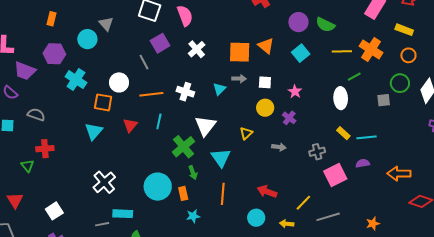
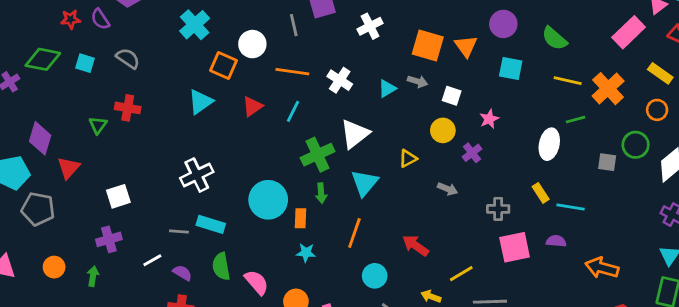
purple circle: (298, 22) -> (503, 24), moved
cyan square: (301, 53) -> (511, 69), turned 36
cyan circle: (256, 218) -> (375, 276), moved

